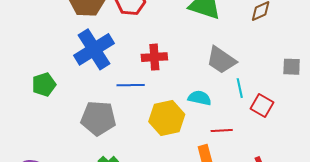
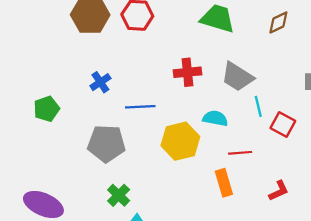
blue cross: (94, 49) -> (100, 82), moved, size x0.5
red cross: (154, 57) -> (187, 72), moved

